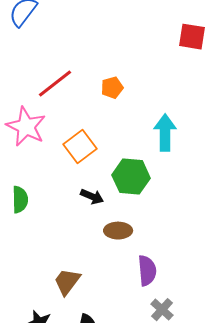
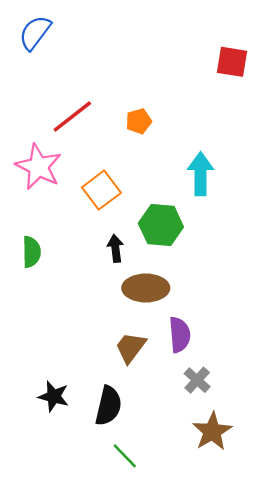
black arrow: (92, 197) -> (115, 248), turned -120
brown ellipse: (118, 231) -> (146, 288), size x1.4
brown trapezoid: (67, 282) -> (131, 347), moved

